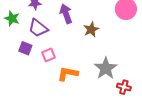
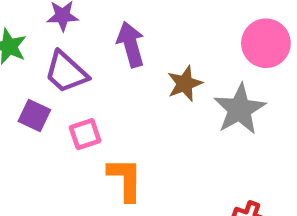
gray star: (106, 68) -> (240, 109), moved
orange L-shape: (68, 74) -> (125, 179), turned 75

